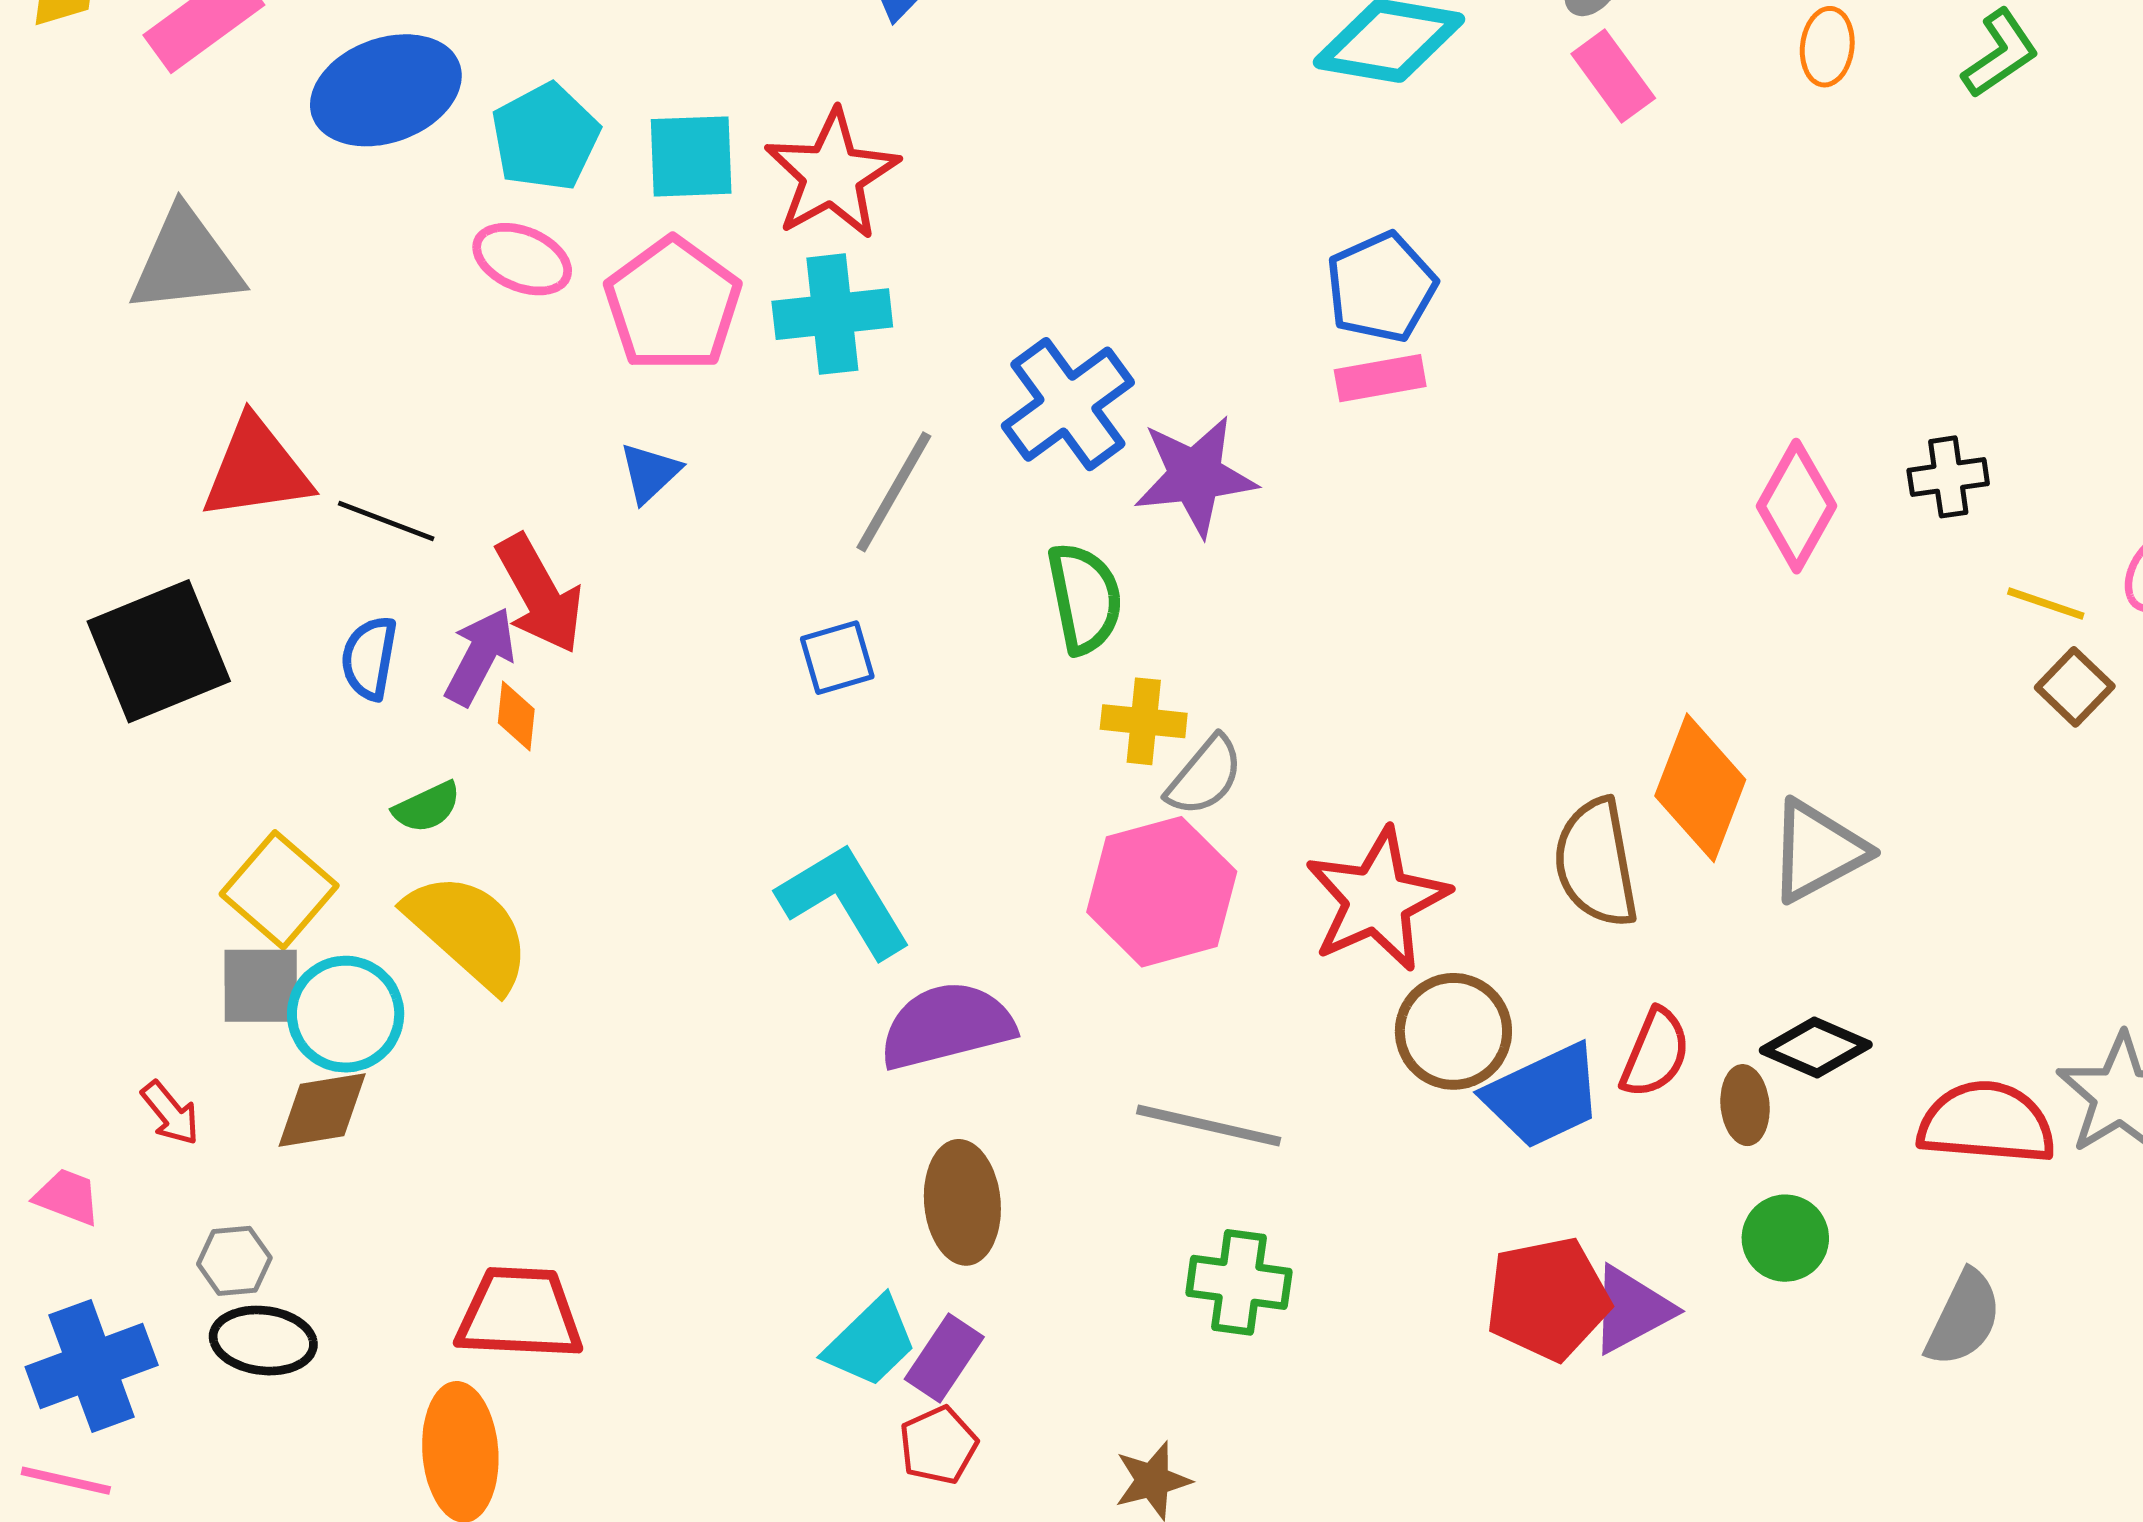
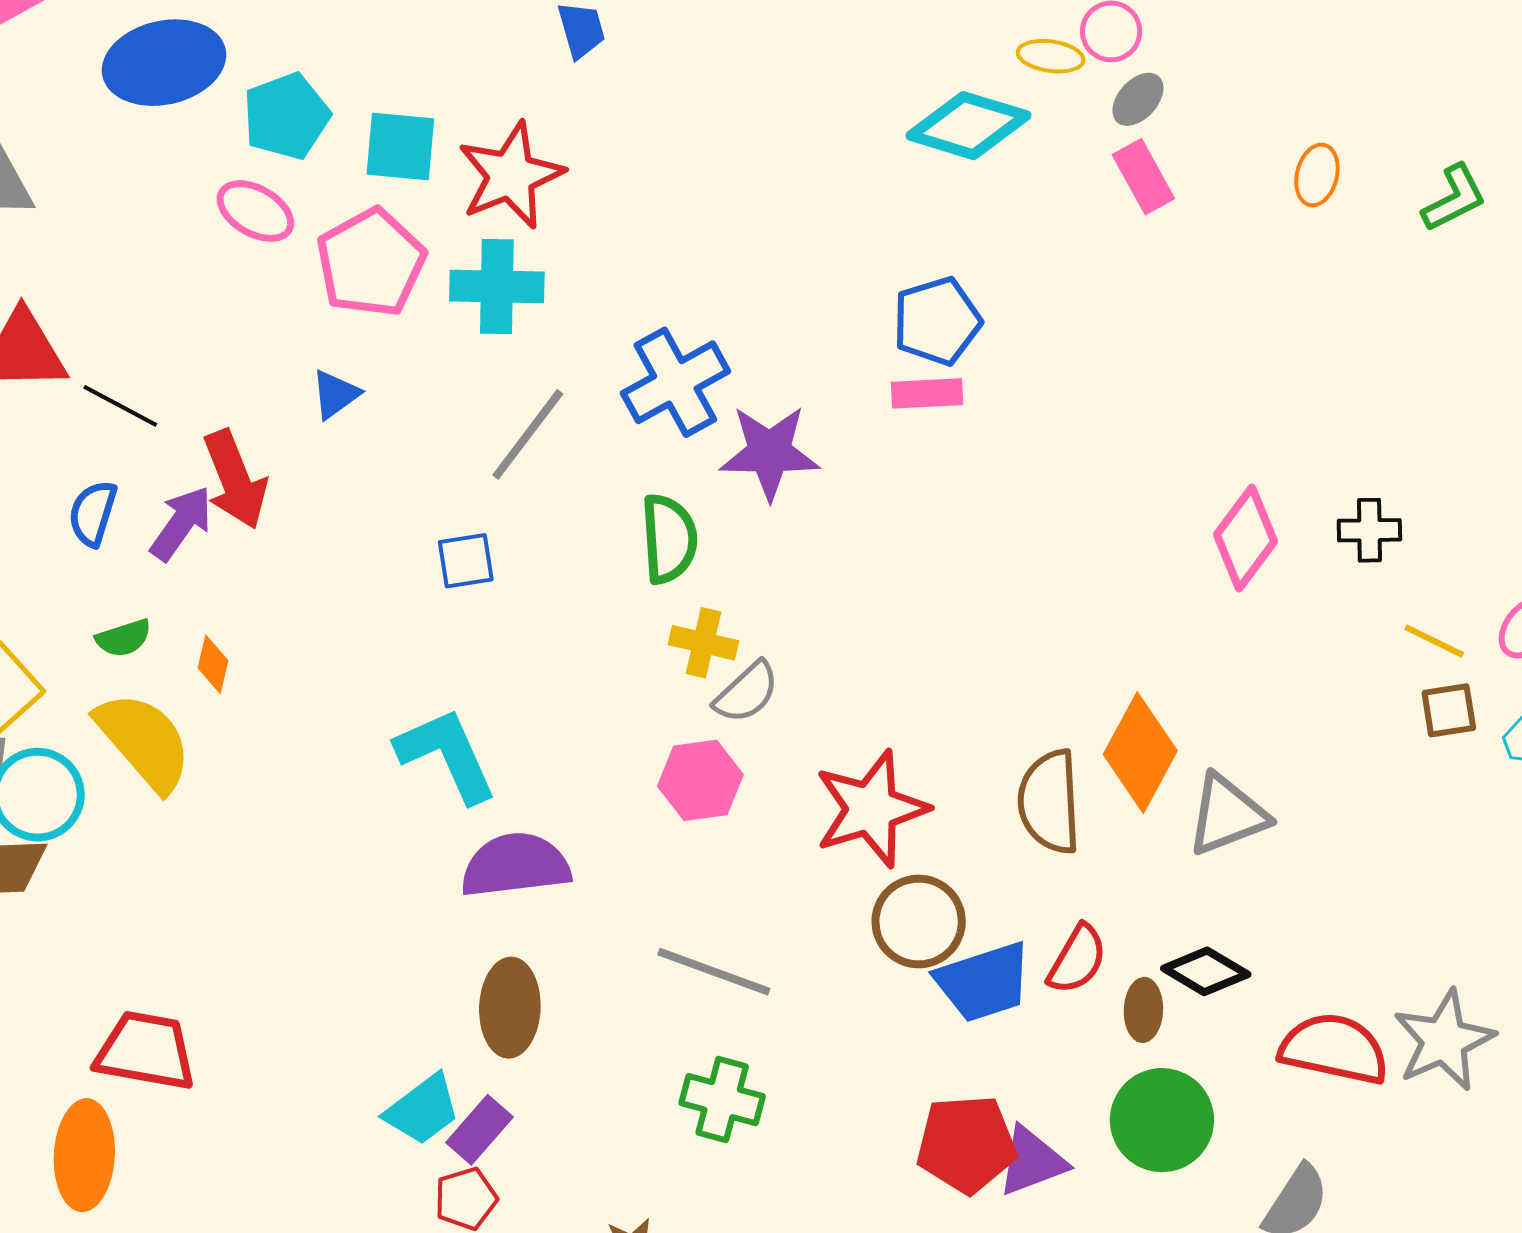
brown square: (2075, 687) -> (1449, 710), turned 30
orange diamond: (516, 716) -> (213, 664), moved
pink hexagon: (1162, 892) -> (700, 780), size x0.7
green circle: (1785, 1238) -> (1162, 1120), size x1.5

